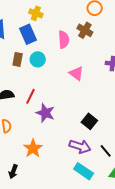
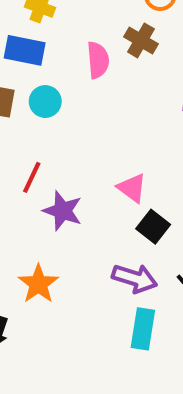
blue rectangle: (28, 34) -> (25, 50), turned -54
pink triangle: (76, 73) -> (132, 188), moved
cyan rectangle: (84, 171) -> (143, 329), turned 66

